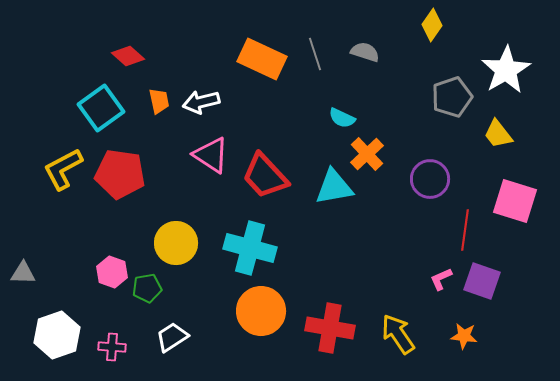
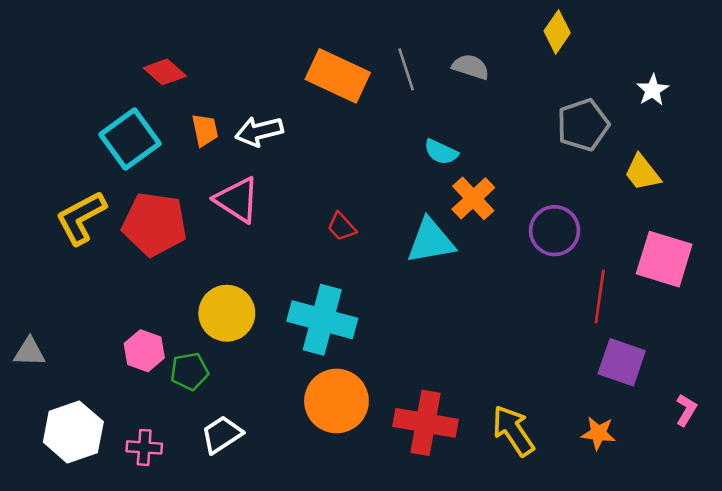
white star: (506, 70) -> (653, 90), size x0.5
pink triangle: (211, 155) -> (237, 200), moved
red trapezoid: (265, 176) -> (342, 227), size x0.5
pink L-shape: (441, 279) -> (686, 410), moved, turned 145

